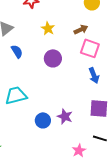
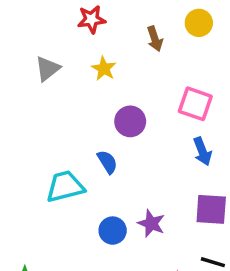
yellow star: (48, 28) -> (104, 69), moved
brown arrow: (81, 29) -> (155, 39), moved, turned 96
blue semicircle: (17, 51) -> (107, 162), moved

